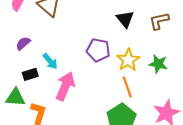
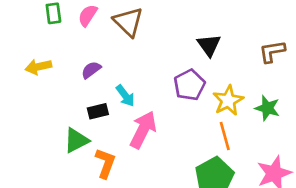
black triangle: (125, 19) -> (209, 45), moved
purple pentagon: (98, 50) -> (189, 85), turned 30
green triangle: (15, 97) -> (76, 140), turned -35

